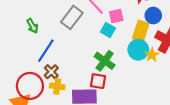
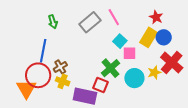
pink square: (116, 16) -> (129, 53), moved
yellow rectangle: (141, 31) -> (149, 37), moved
cyan circle: (138, 50) -> (134, 78), moved
blue line: (46, 51) -> (43, 51), moved, turned -35

